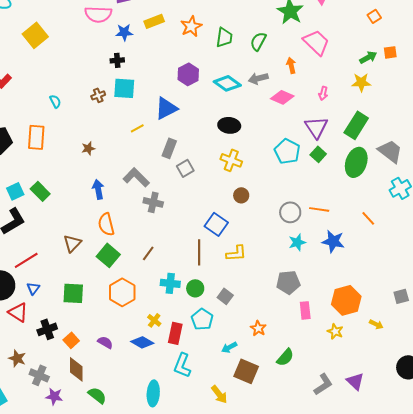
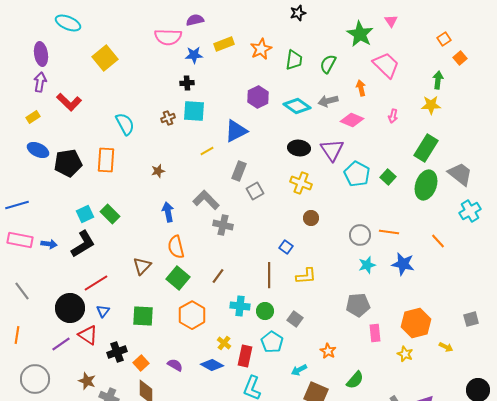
orange square: (390, 52) -> (460, 58), moved, turned -32
green arrow: (368, 57) -> (438, 80), turned -54
cyan semicircle: (55, 101) -> (125, 124), size x1.6
purple triangle: (316, 127) -> (332, 150), moved
blue square: (216, 224) -> (286, 247), size x0.6

